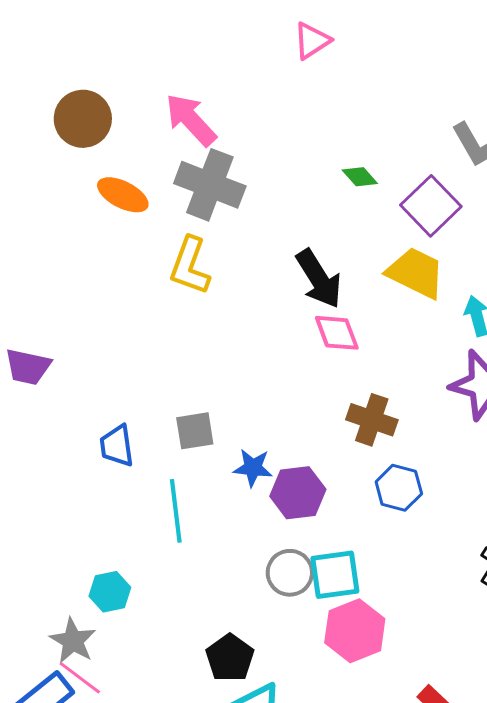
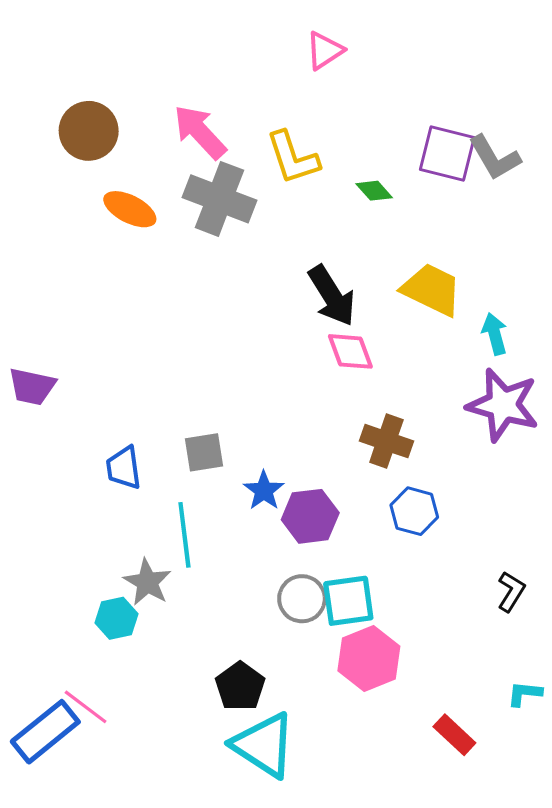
purple square: (431, 206) -> (447, 154), moved, turned -32
yellow L-shape: (190, 266) -> (293, 158), moved, turned -38
blue star: (253, 468) -> (264, 491), turned 30
gray star: (73, 641) -> (147, 582), moved

